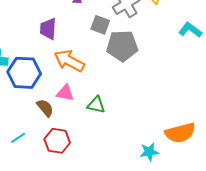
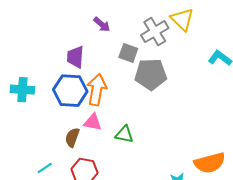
orange arrow: (69, 61) -> (97, 90), turned 72
blue hexagon: (24, 73) -> (70, 91), moved
brown semicircle: (45, 108) -> (72, 137), turned -120

